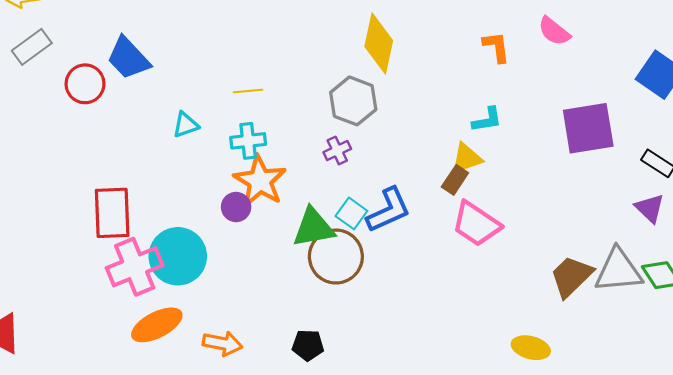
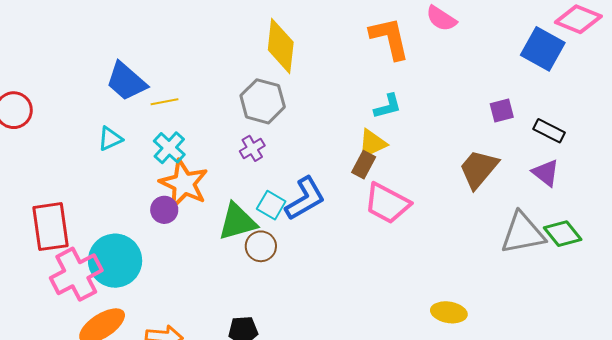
orange L-shape: (496, 47) -> (390, 38), size x1.5
blue trapezoid: (128, 58) -> (126, 81), moved
purple square: (588, 128) -> (502, 111), moved, size x0.5
cyan cross: (248, 141) -> (169, 148), turned -36
brown circle: (336, 257) -> (261, 246), size x0.6
brown trapezoid: (571, 276) -> (479, 169), moved

